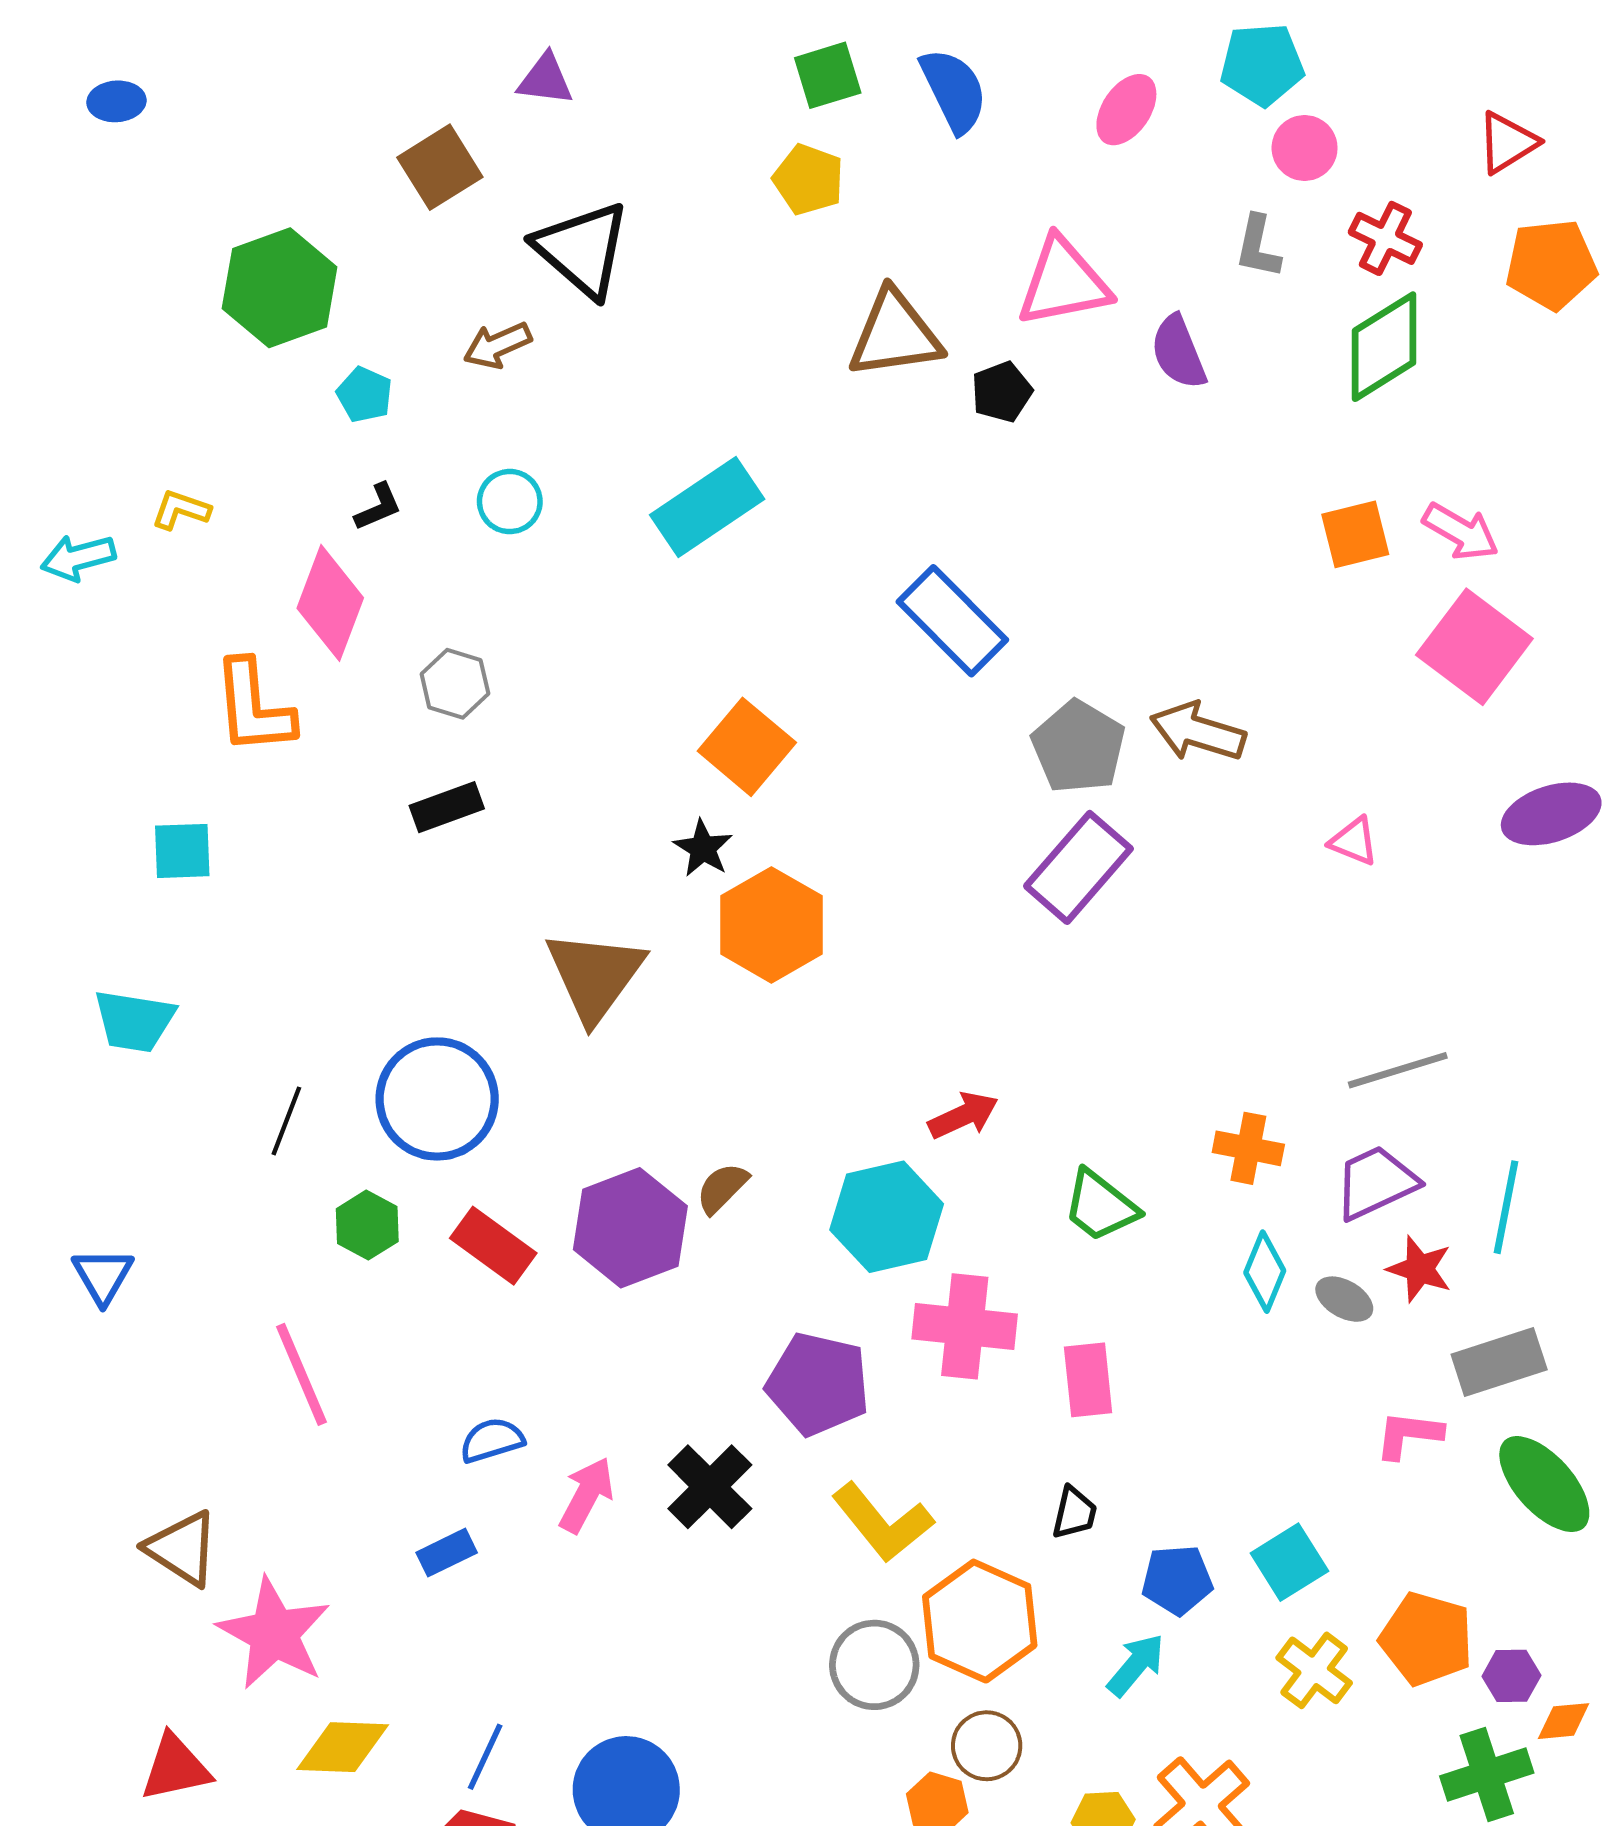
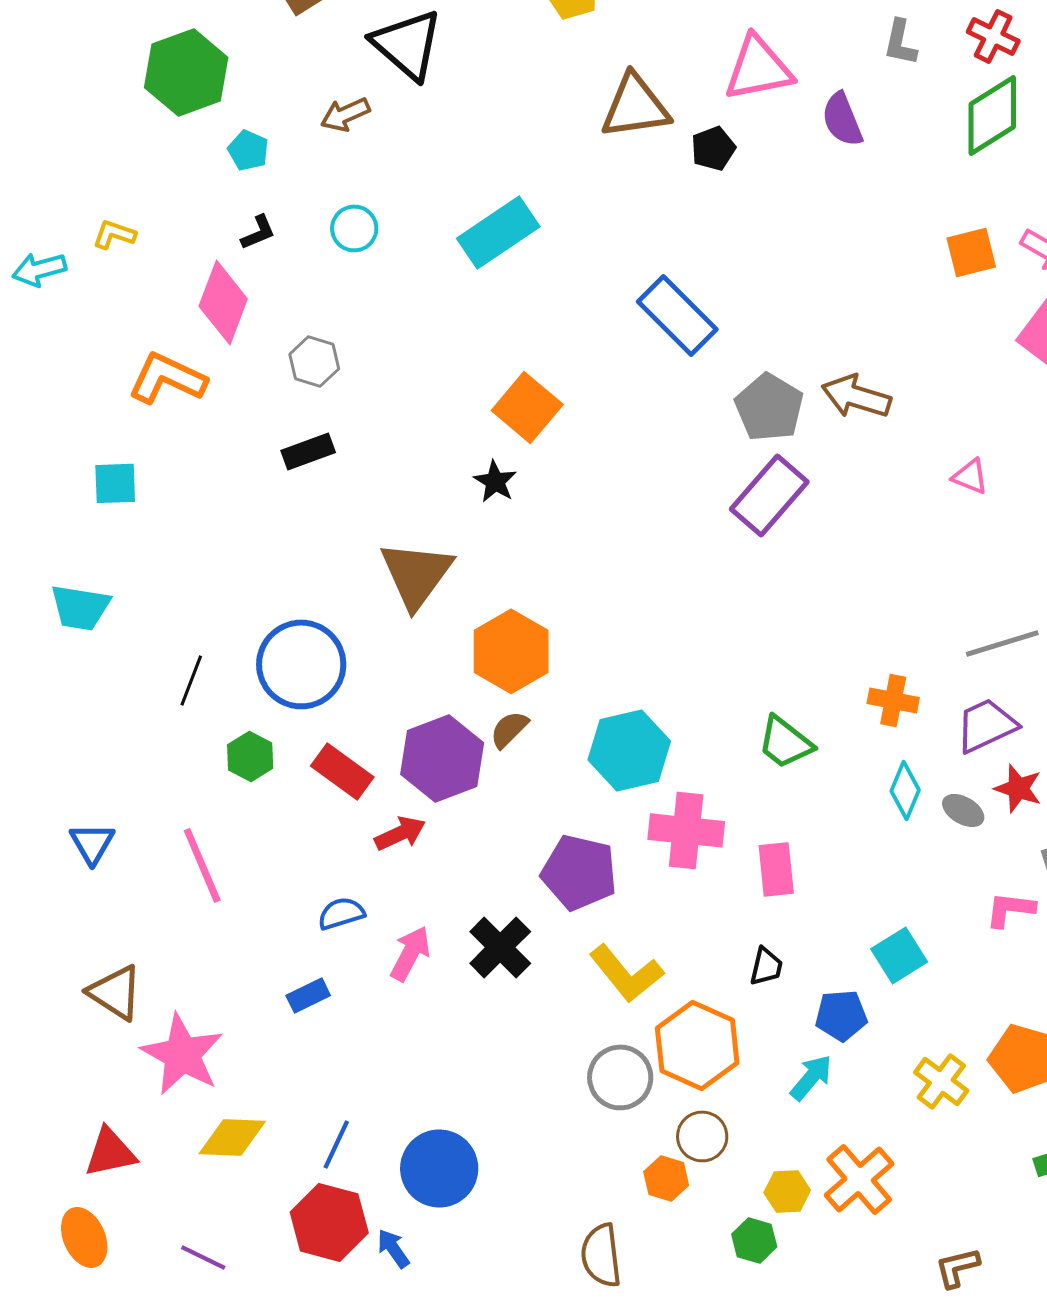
orange L-shape: (254, 707) -> (167, 378), turned 120
orange hexagon: (771, 925) -> (511, 651), moved
red arrow: (963, 1115) -> (400, 833), moved
blue triangle: (103, 1276) -> (92, 843), moved
cyan square: (1289, 1562) -> (899, 955), moved

